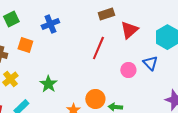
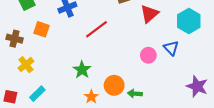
red line: (98, 48) -> (96, 29), moved, turned 30
green star: (48, 84) -> (82, 70), moved

